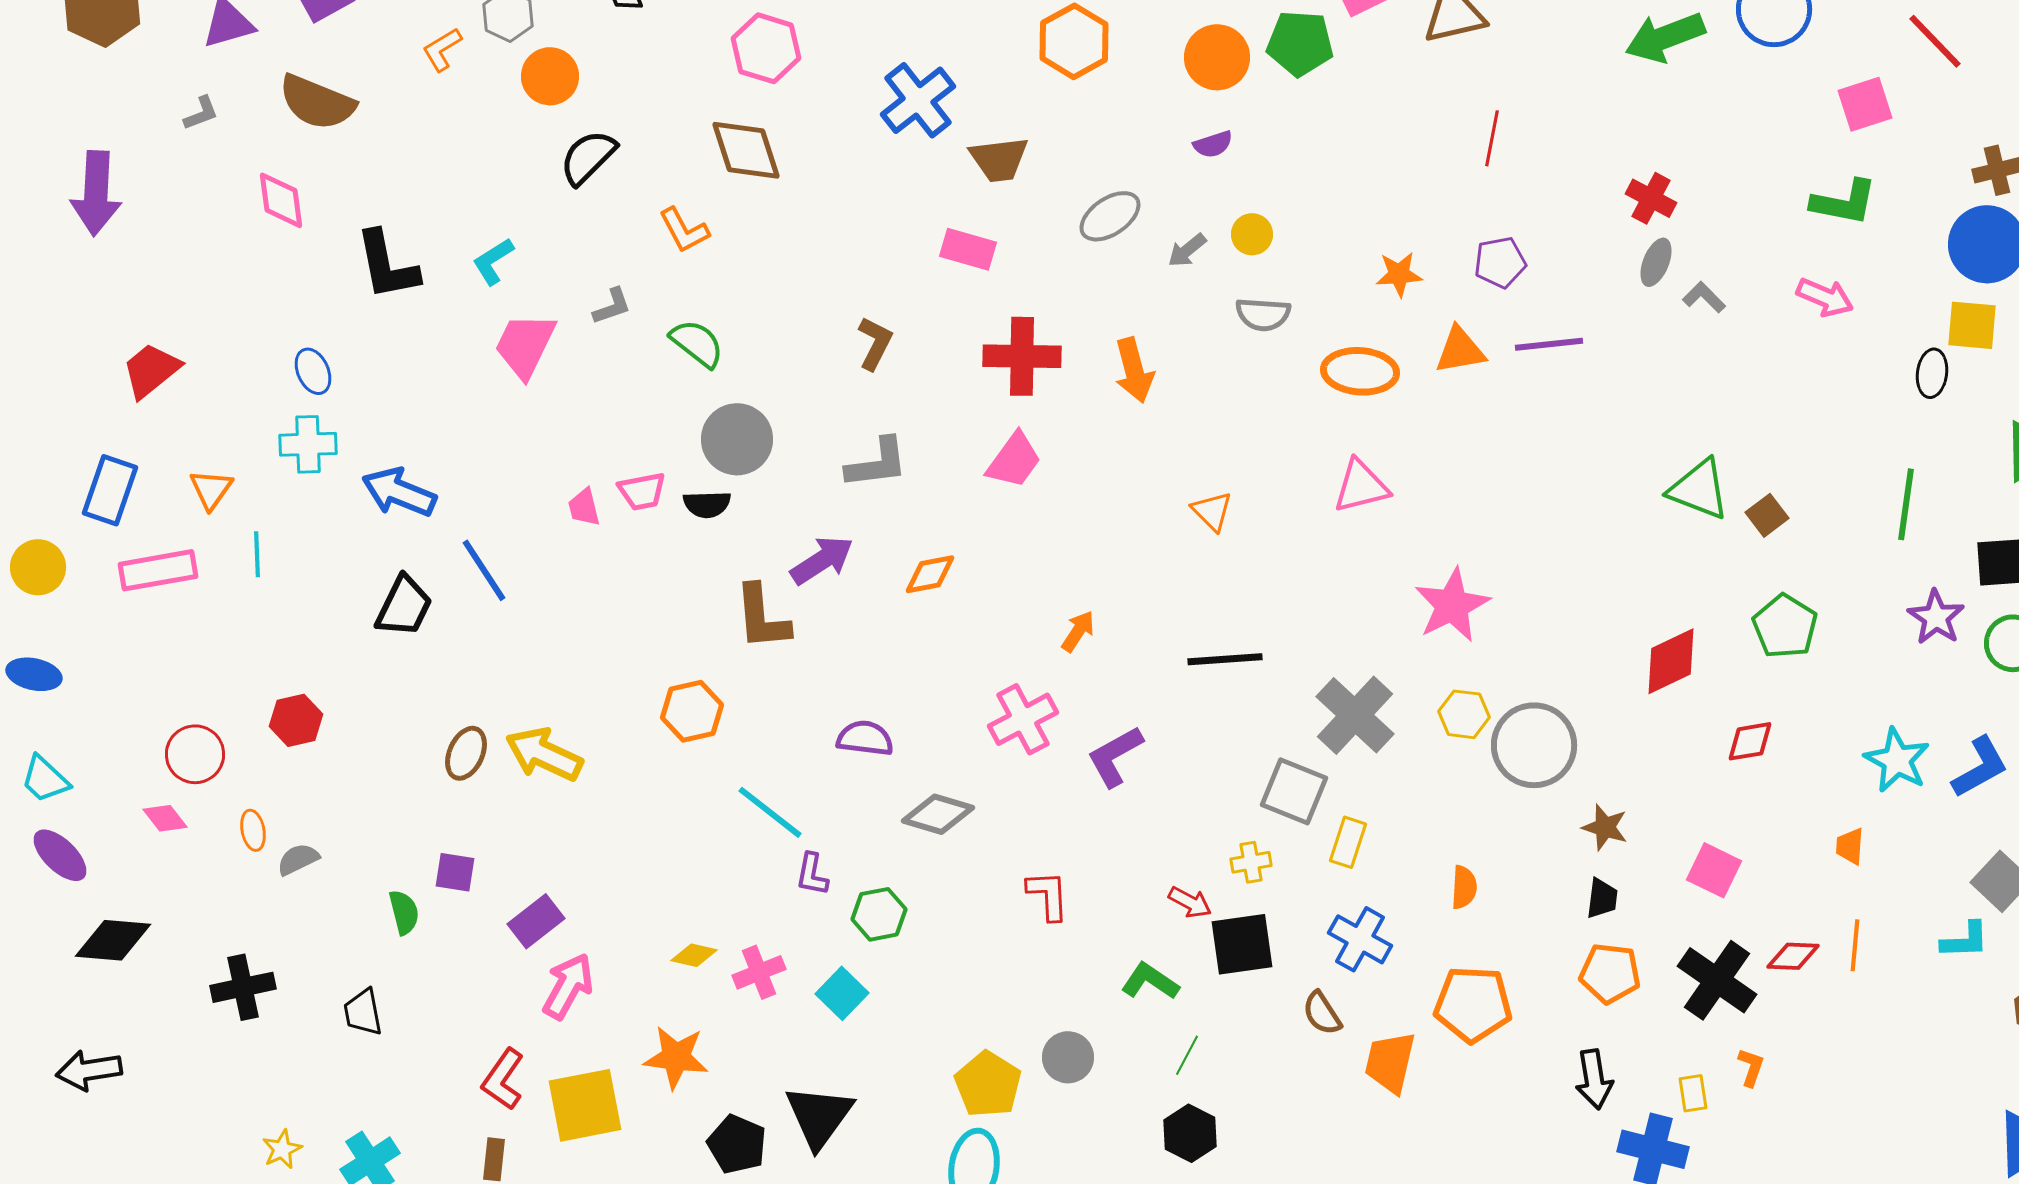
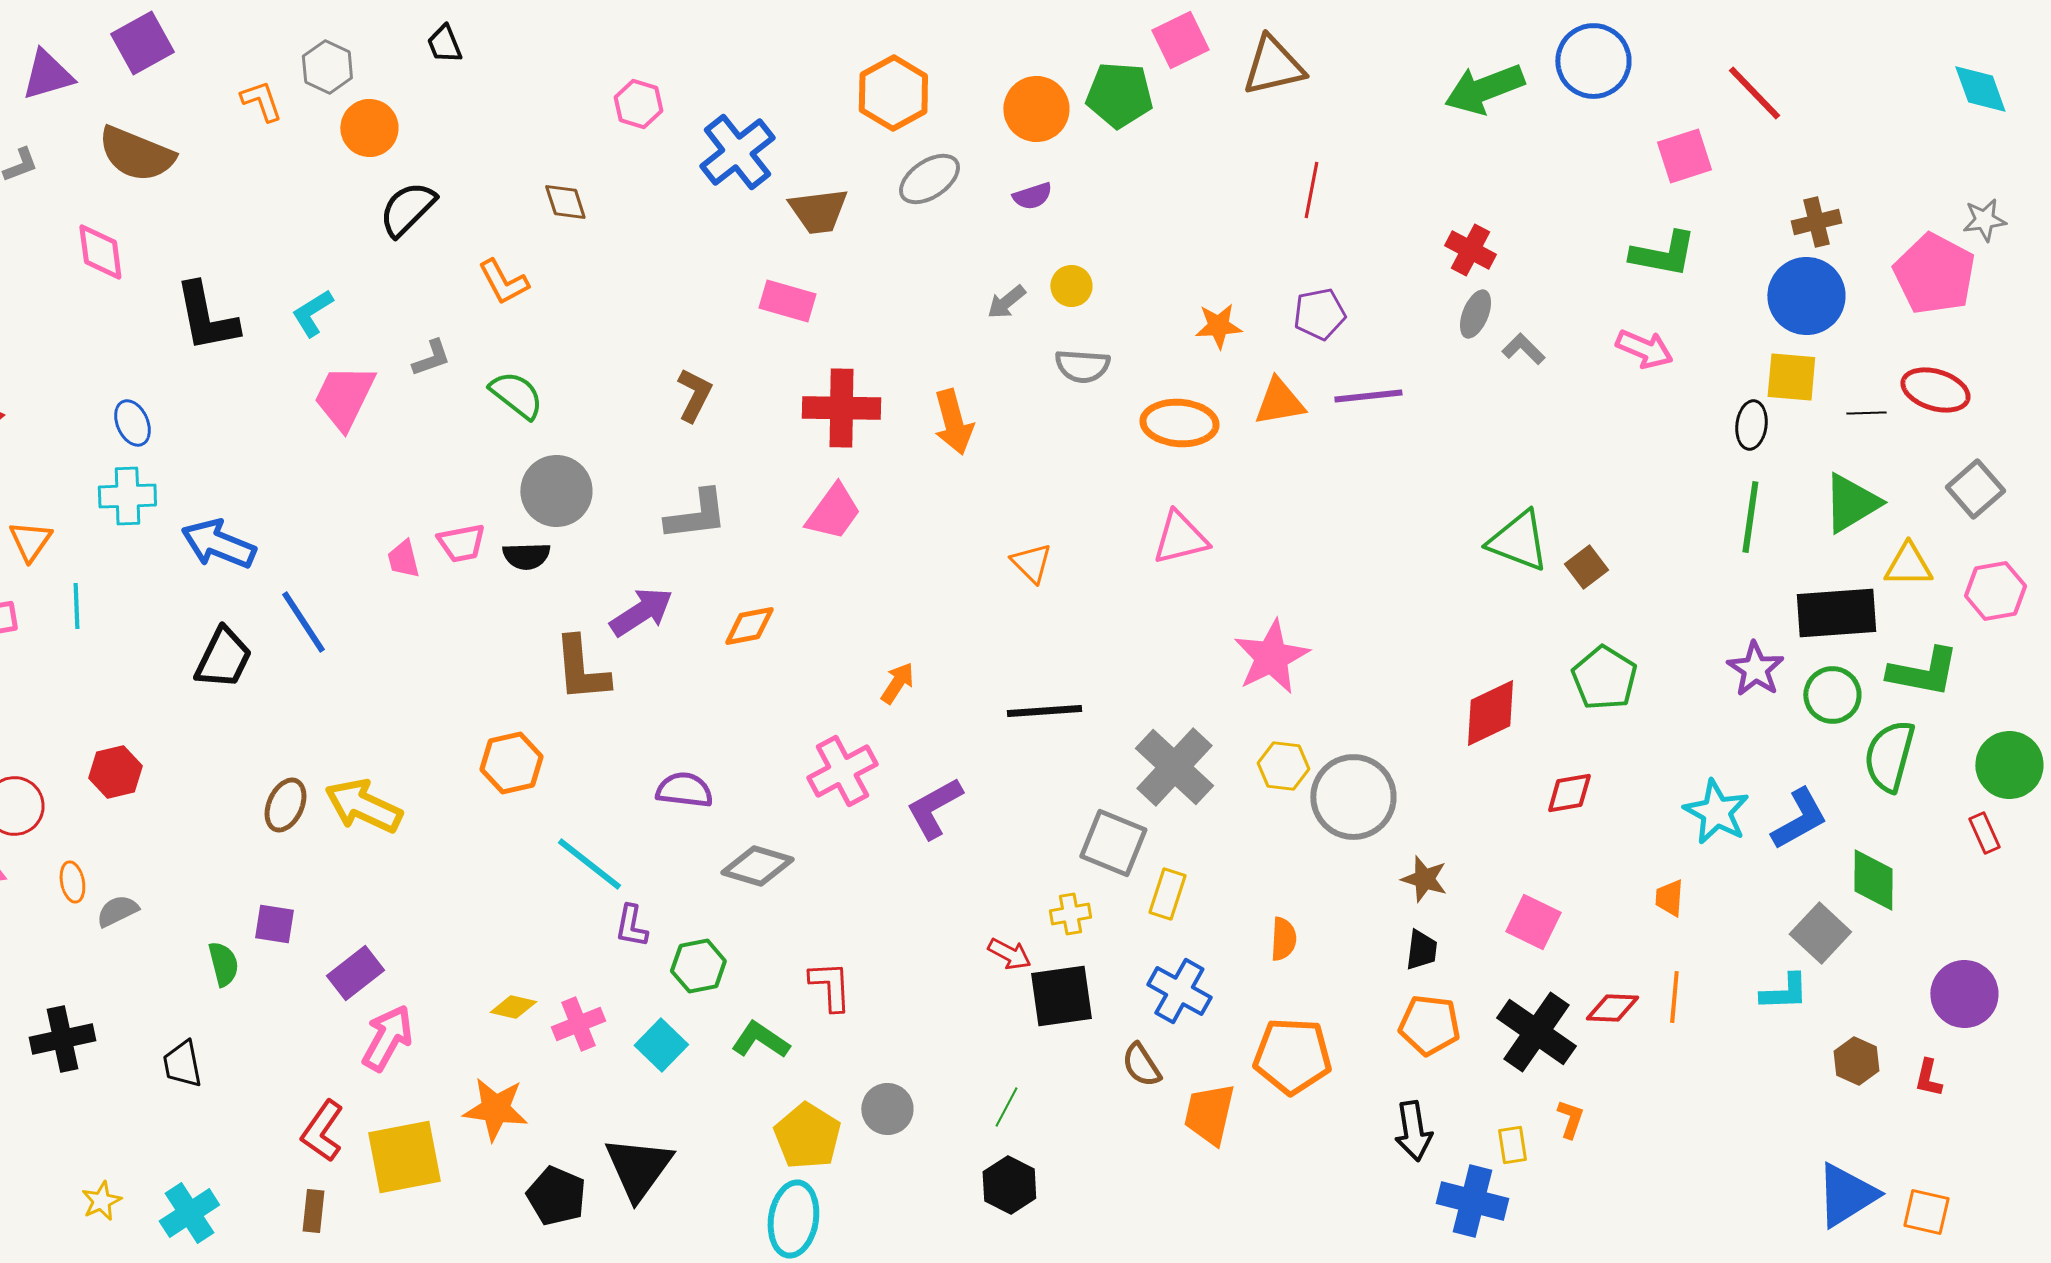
pink hexagon: (766, 48) -> (638, 104), moved, size x0.7
orange L-shape: (442, 49) -> (261, 101), turned 102
brown diamond: (746, 150) -> (565, 202), size x0.6
gray ellipse: (1110, 216) -> (929, 179), moved
green line: (1906, 504) -> (1750, 517), moved
red L-shape: (1048, 895) -> (830, 986), moved
green L-shape: (1150, 981) -> (760, 1040), moved

